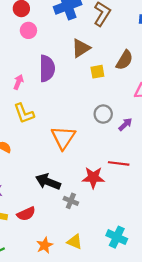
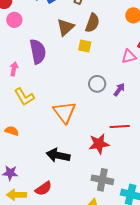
brown semicircle: (124, 60) -> (92, 23), moved
yellow square: (97, 72) -> (85, 46), turned 32
gray cross: (71, 201) -> (102, 180), moved, size x1.5

